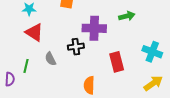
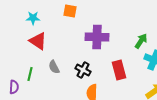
green arrow: (127, 16) -> (141, 41), moved, turned -42
black cross: (76, 47) -> (83, 70), moved, turned 35

